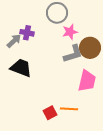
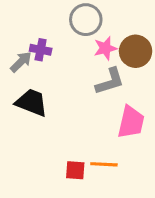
brown circle: (90, 48) -> (136, 51), moved
red square: (50, 113) -> (75, 170), turned 32

